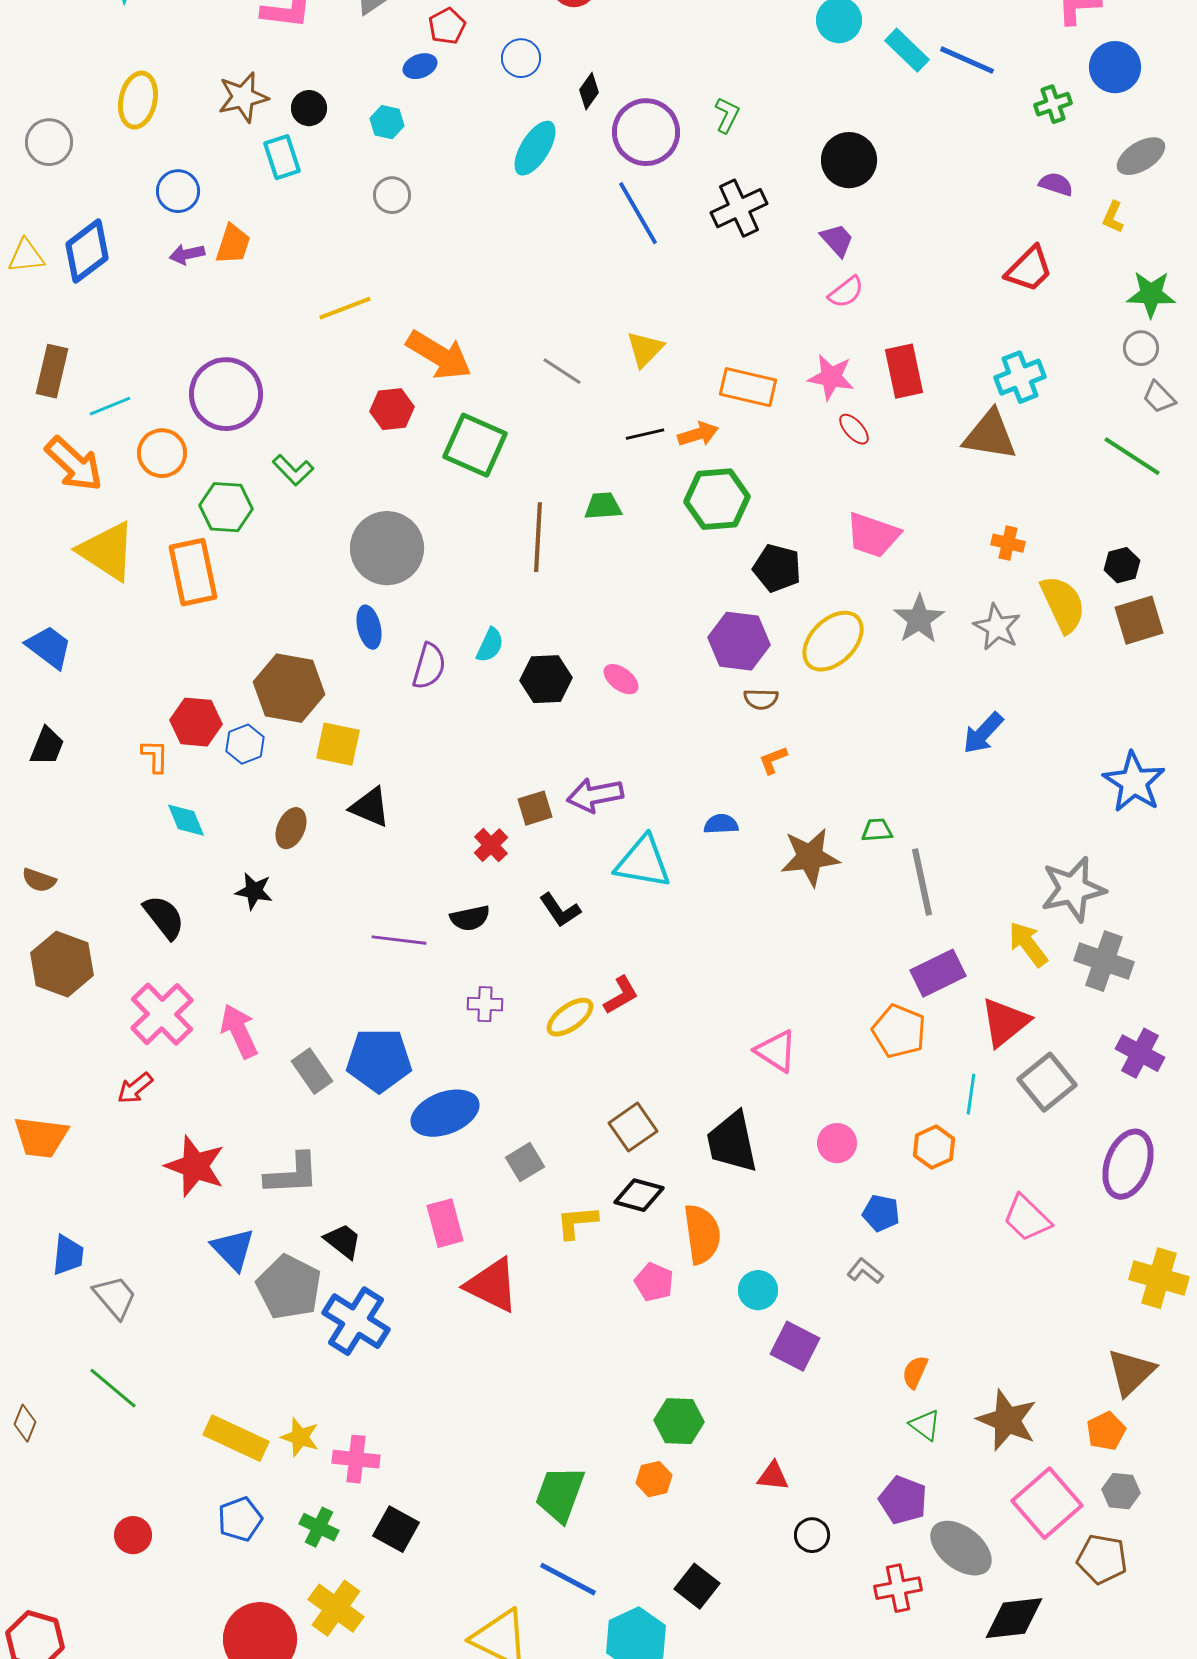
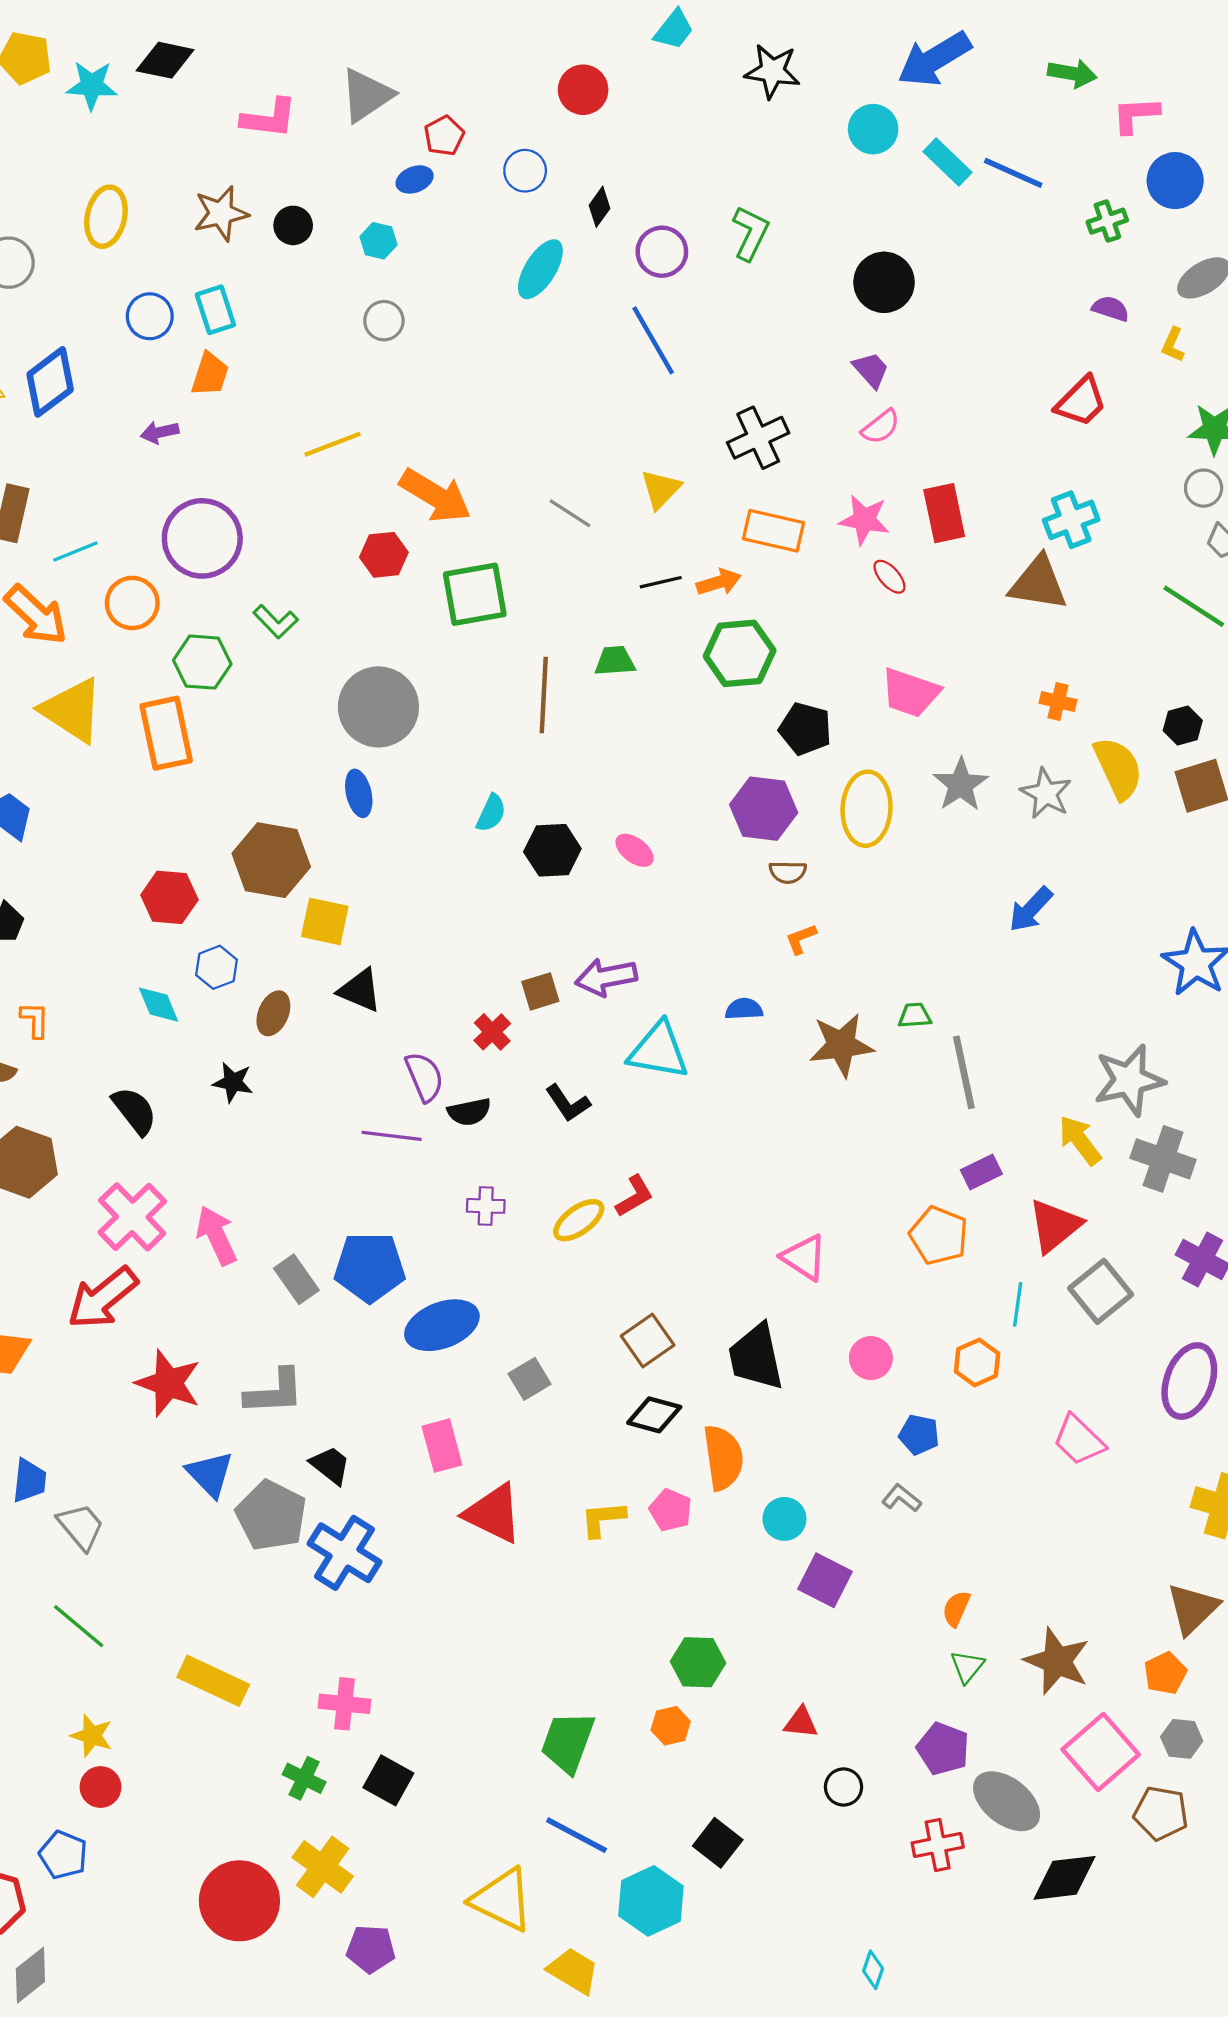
green L-shape: (727, 115) -> (751, 233), size x1.4
purple circle: (646, 132) -> (662, 252), size x0.7
cyan rectangle: (282, 157) -> (215, 310), moved
black cross: (739, 208) -> (758, 438), moved
purple arrow: (187, 254) -> (160, 432), moved
green square: (475, 445) -> (475, 594), turned -34
yellow ellipse: (833, 641) -> (867, 809), turned -42
purple semicircle: (429, 666) -> (424, 1077), moved, turned -39
blue hexagon: (245, 744) -> (216, 967), moved
orange L-shape: (155, 756) -> (35, 1020), moved
purple rectangle: (938, 973) -> (981, 1172), size x0.7
red arrow: (135, 1088) -> (103, 1298), size x1.8
yellow L-shape: (577, 1222) -> (603, 1519), moved
green triangle: (925, 1425) -> (967, 1667), turned 32
yellow star: (300, 1437) -> (92, 1736), moved
blue pentagon: (240, 1519) -> (63, 1855), moved, turned -30

